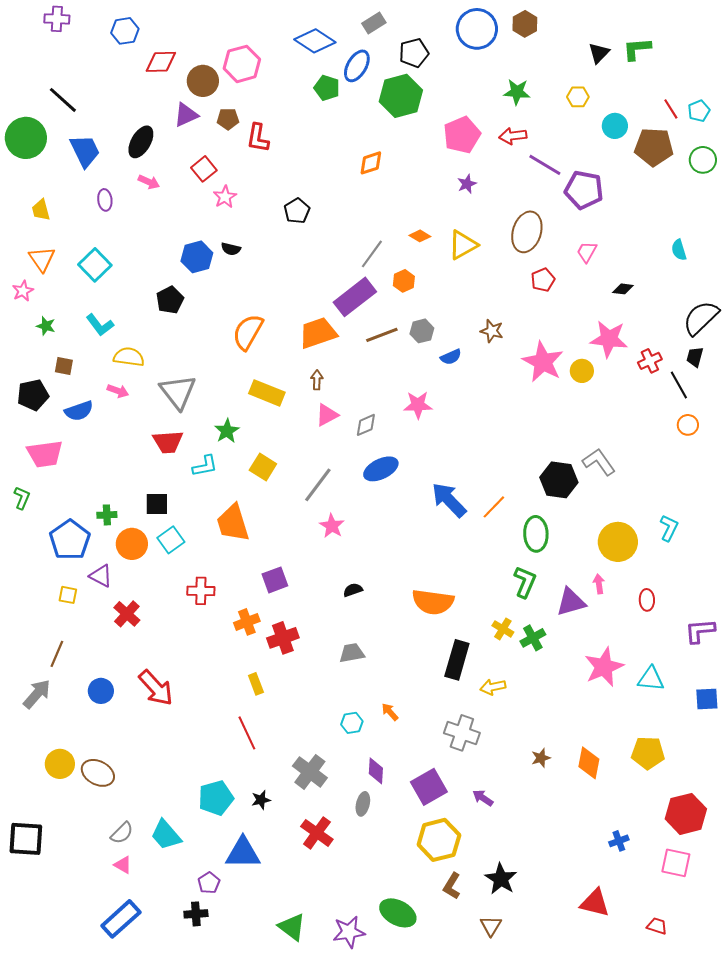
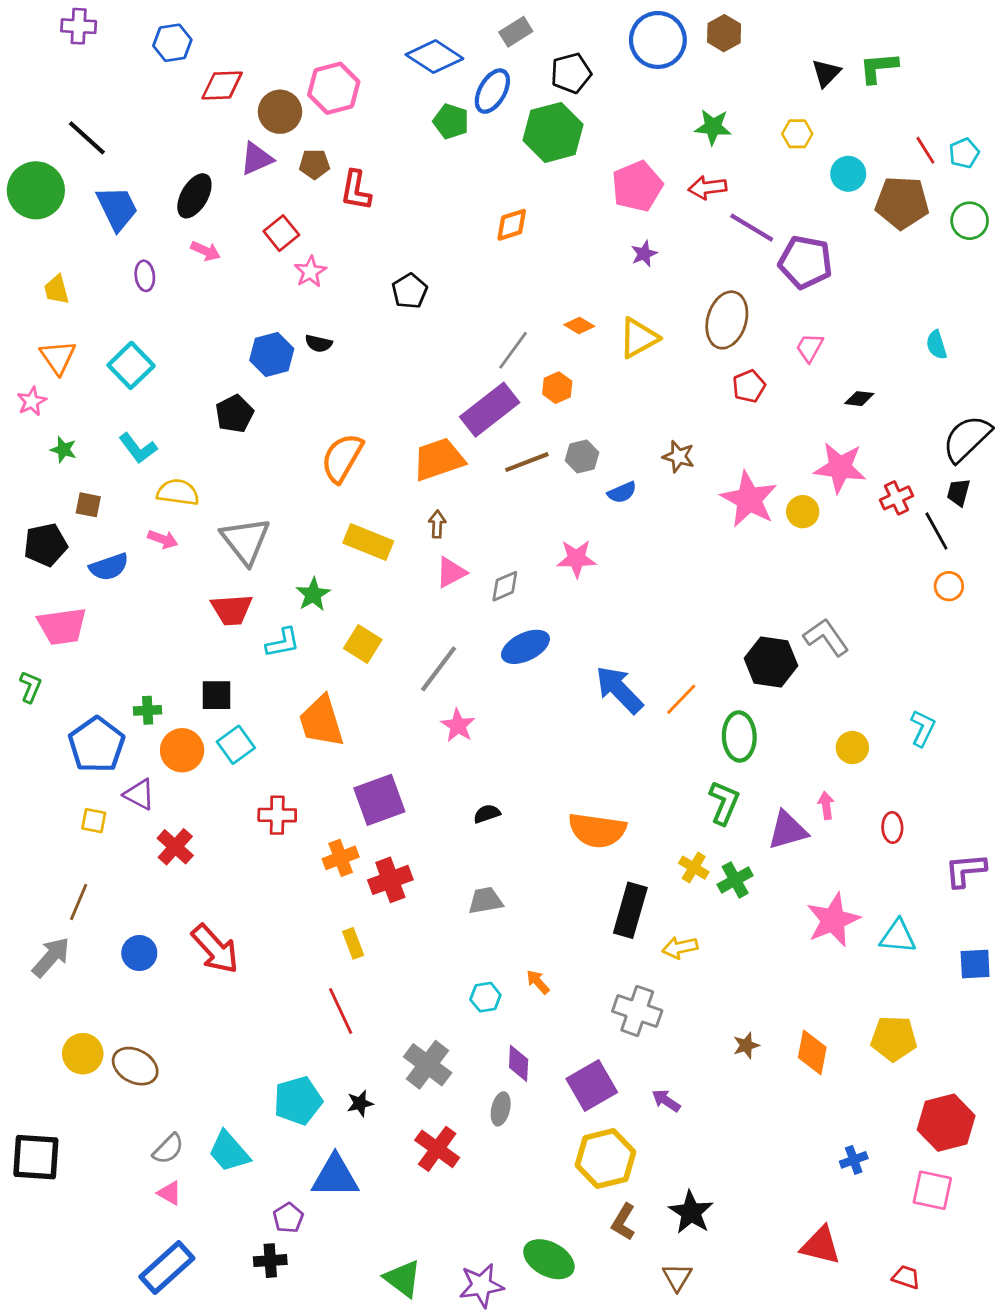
yellow circle: (618, 542) -> (852, 748), size x0.6
purple square: (275, 580) -> (379, 800), size x1.4

